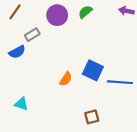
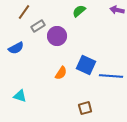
brown line: (15, 12) -> (24, 12), moved
purple circle: (57, 15) -> (57, 36), moved
gray rectangle: (32, 35) -> (38, 26), moved

